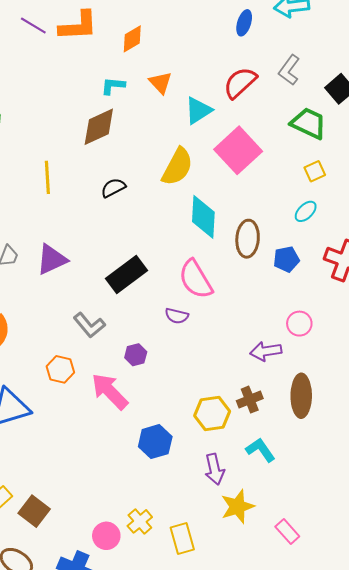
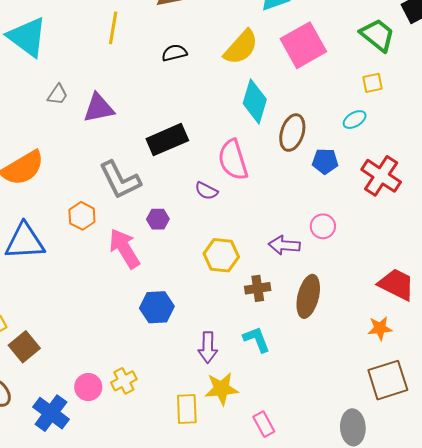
gray L-shape: (89, 325) -> (120, 180), size x1.4
yellow hexagon: (212, 413) -> (221, 255), moved
yellow rectangle: (182, 538) -> (187, 409), moved

